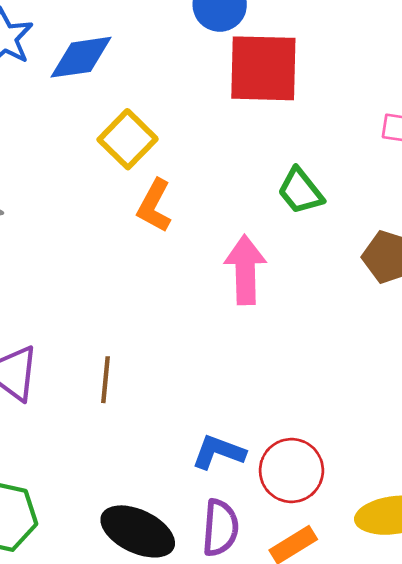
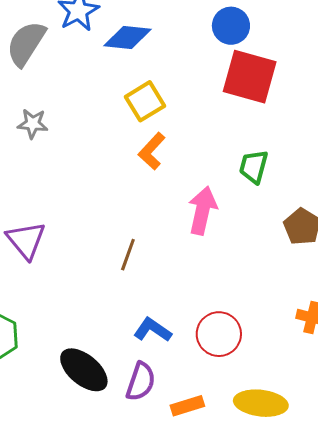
green trapezoid: (300, 191) -> (254, 167), turned 39
brown line: (105, 380) -> (128, 255), moved
red circle: (291, 471) -> (219, 334), moved

